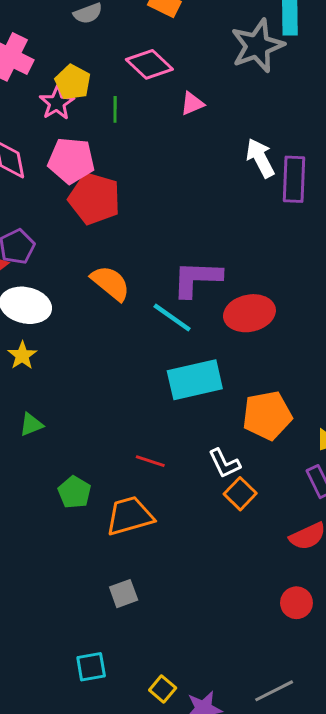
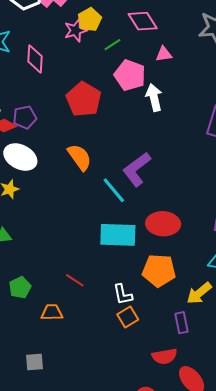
green line: (115, 109) -> (112, 45), turned 42
white arrow: (260, 158) -> (154, 97), moved
pink pentagon: (71, 161) -> (130, 75), moved
purple L-shape: (197, 279) -> (137, 169), turned -54
red ellipse: (249, 313) -> (163, 224), moved
orange trapezoid: (130, 516) -> (52, 312), size x0.7

